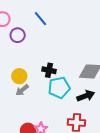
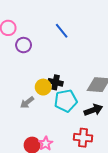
blue line: (41, 19) -> (62, 31), moved
yellow circle: (19, 76) -> (43, 87), moved

